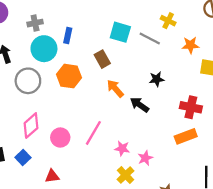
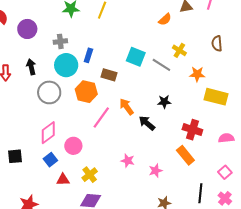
brown rectangle: (102, 59) -> (109, 75), moved, turned -49
pink line: (93, 133) -> (101, 118), moved
orange rectangle: (186, 136) -> (185, 155), turned 66
blue square: (23, 157) -> (50, 160), moved
pink star: (145, 158) -> (156, 171), moved
yellow cross: (126, 175) -> (90, 175), moved

